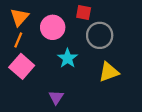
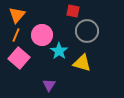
pink circle: (53, 27) -> (42, 35), moved
yellow triangle: (109, 72) -> (82, 63), moved, turned 36

